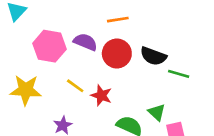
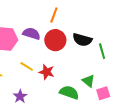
orange line: (118, 20) -> (54, 15), turned -56
green line: (179, 74) -> (102, 51), turned 63

